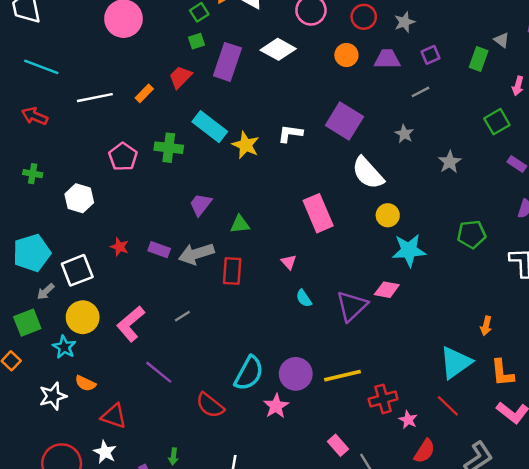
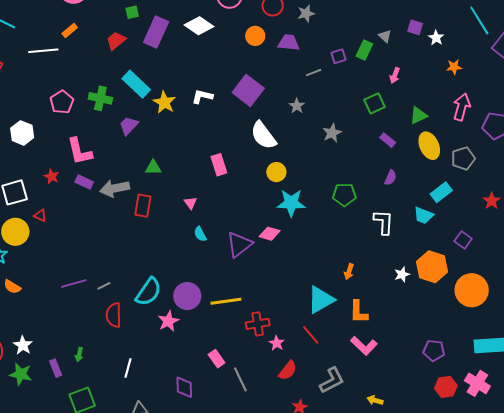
purple square: (431, 55) -> (339, 56), moved
orange rectangle: (144, 93) -> (70, 31), moved
purple trapezoid: (200, 205) -> (129, 126), moved
pink rectangle: (318, 213) -> (219, 165), size x0.7
gray line: (182, 316) -> (104, 286), moved
pink L-shape: (131, 324) -> (80, 151), moved, turned -68
purple line: (159, 372) -> (74, 284), turned -60
red semicircle: (210, 405) -> (114, 315), turned 45
red triangle: (114, 416) -> (40, 215), moved, size x0.6

